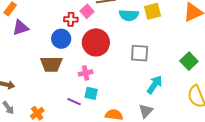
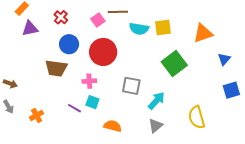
red cross: (71, 19) -> (61, 17), moved, turned 32
gray square: (140, 53) -> (131, 86), moved
green square: (189, 61) -> (174, 63), moved, size x1.4
gray triangle: (146, 111) -> (156, 126), moved

